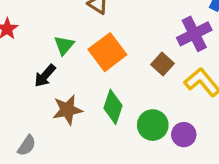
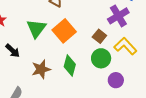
green triangle: (64, 45) -> (36, 28), size x1.5
black arrow: (45, 76) -> (13, 51), moved, turned -84
green circle: (153, 125) -> (101, 58), moved

